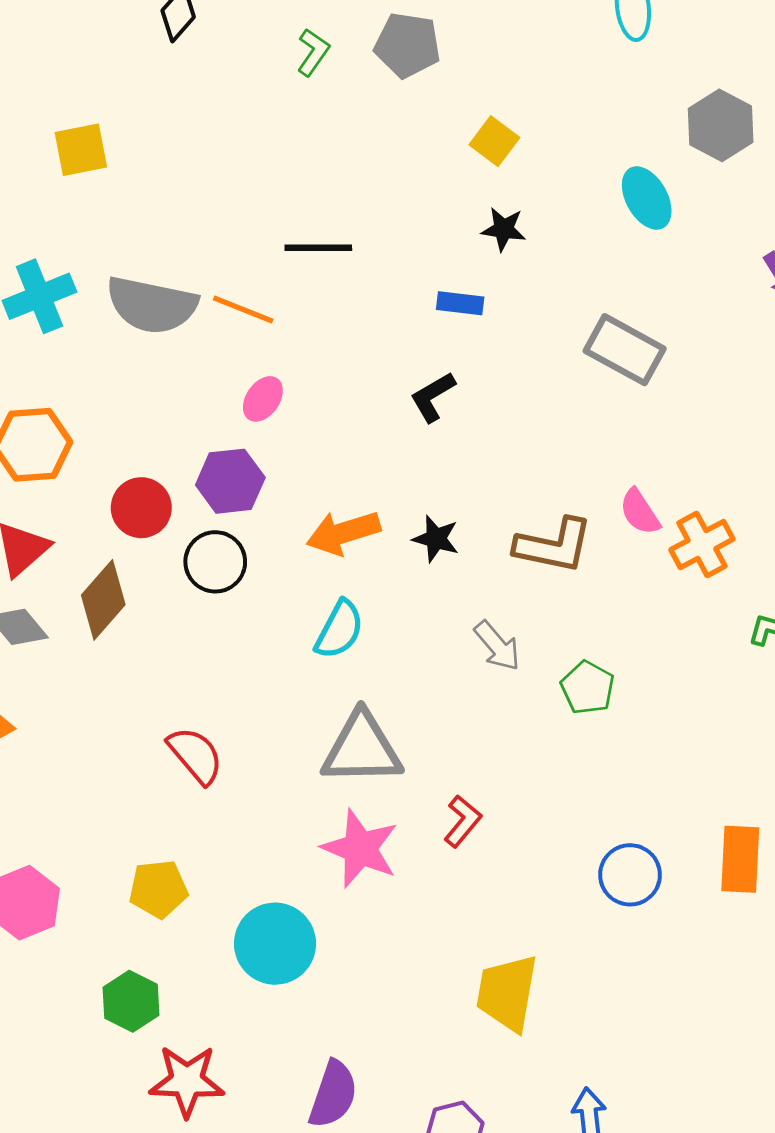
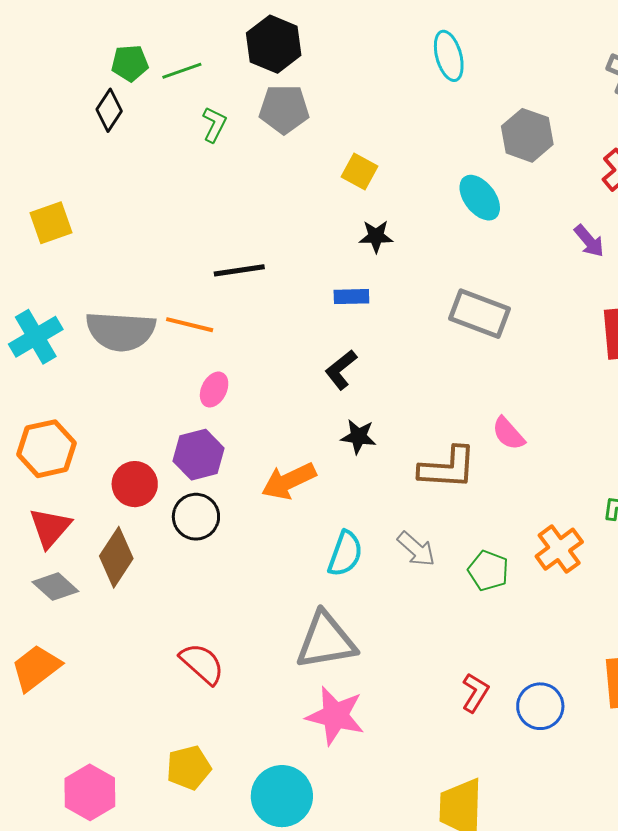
black star: (436, 539) -> (358, 437), moved
orange cross: (702, 544) -> (559, 549), moved
cyan semicircle: (339, 630) -> (345, 554), moved
red L-shape: (463, 821) -> (475, 693), moved

